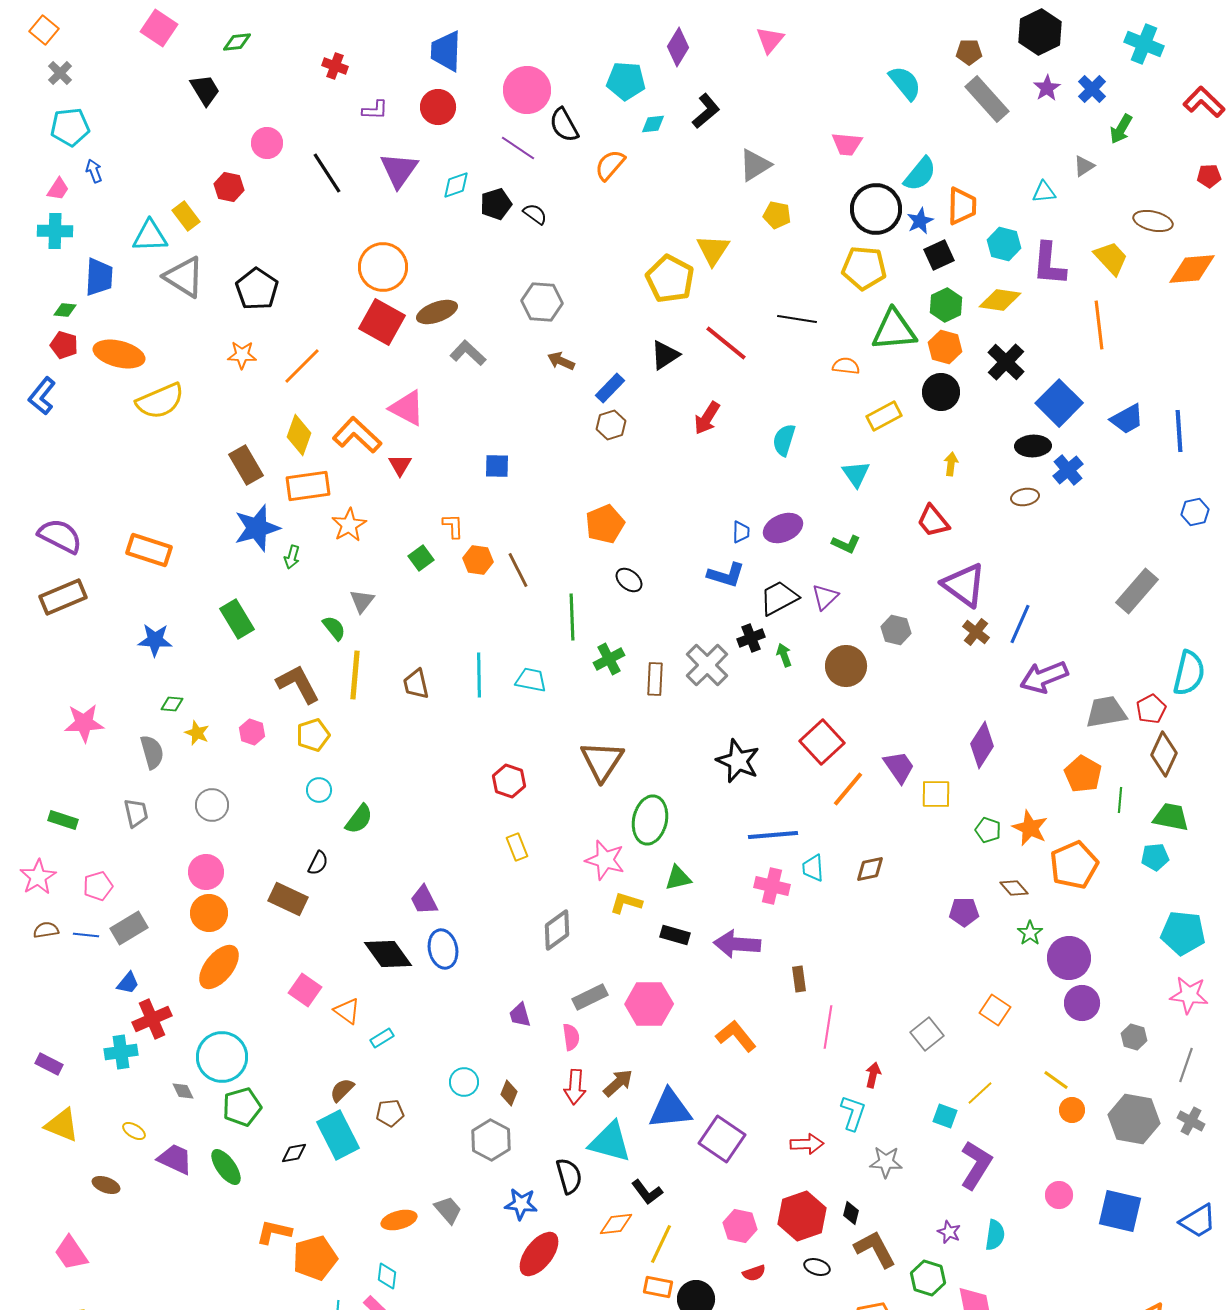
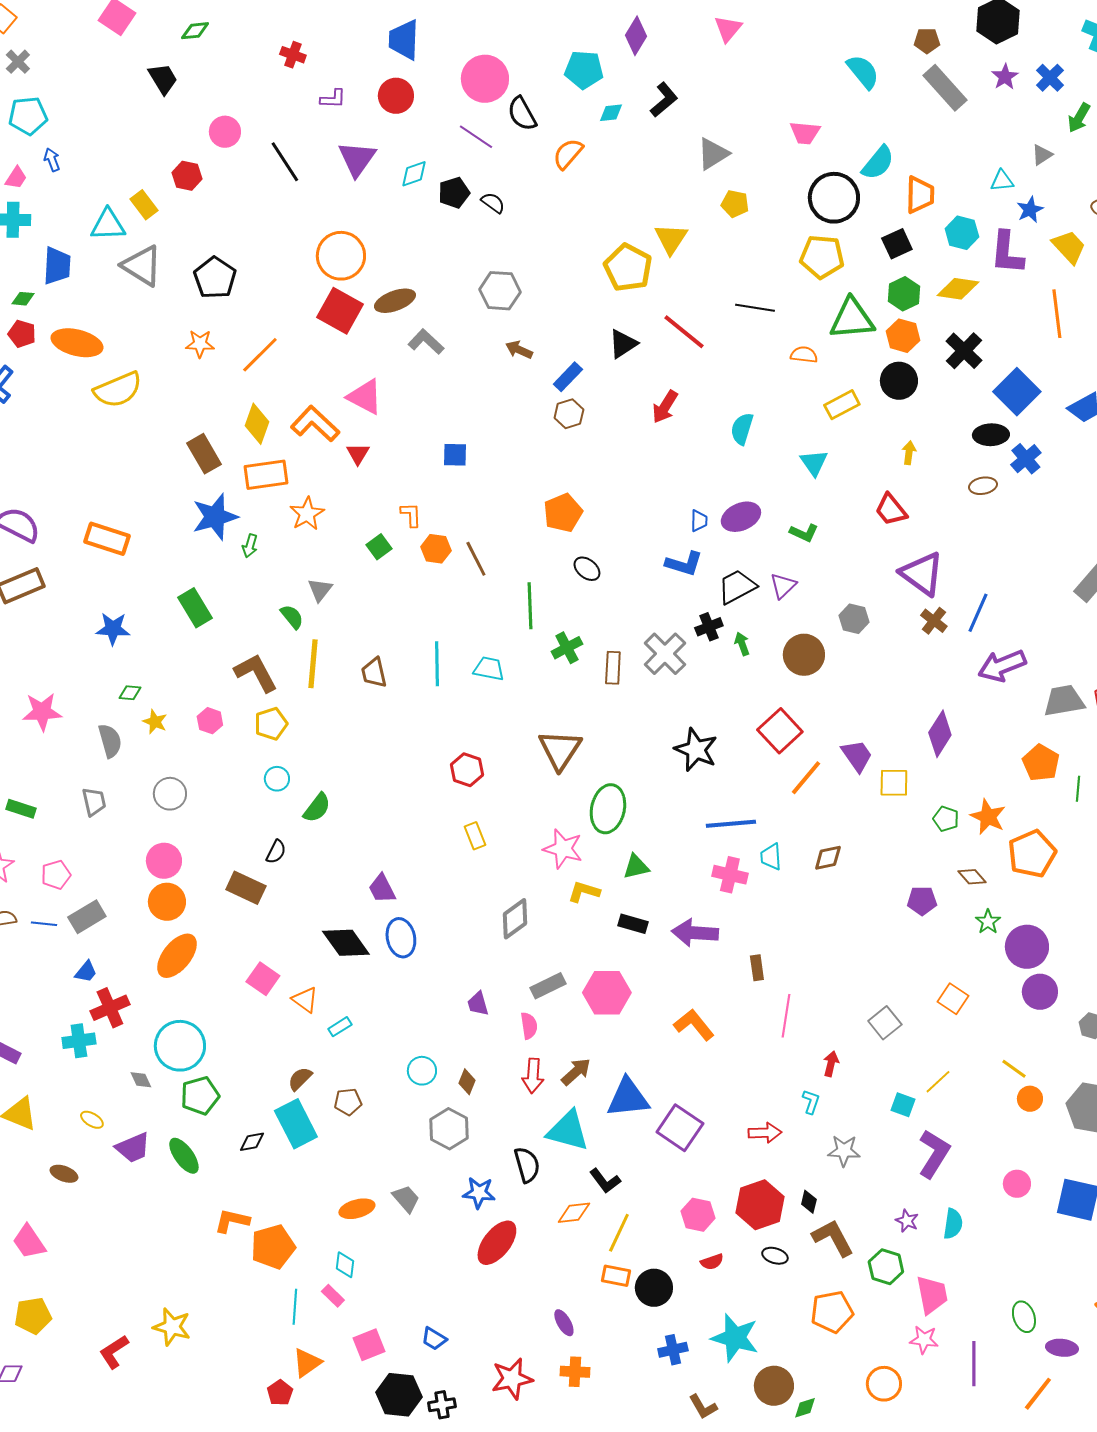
blue star: (920, 221) -> (1030, 210), moved
cyan L-shape: (853, 1113) -> (811, 1102), size x0.7
purple trapezoid: (175, 1159) -> (133, 1148), turned 132

